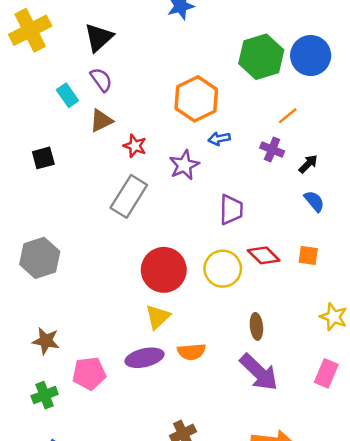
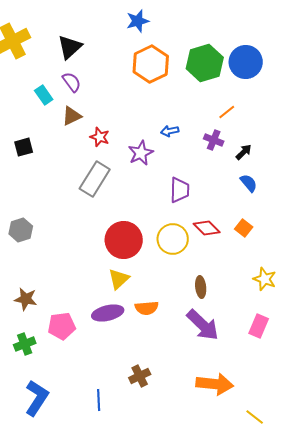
orange hexagon: (196, 99) -> (151, 64), moved
orange square: (308, 255) -> (244, 228), turned 30
gray hexagon: (40, 258) -> (21, 230), size x0.7

